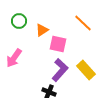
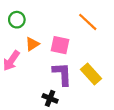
orange triangle: (42, 30) -> (32, 44), moved
purple L-shape: (60, 70) -> (62, 74), turned -45

